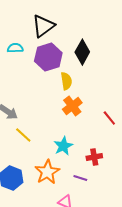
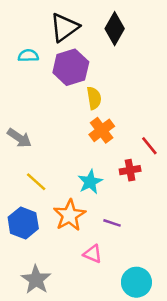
black diamond: (82, 52) -> (115, 29), moved
yellow line: (23, 135) -> (36, 182), moved
red cross: (94, 157) -> (130, 170), moved

